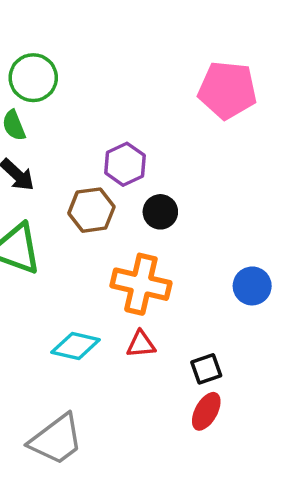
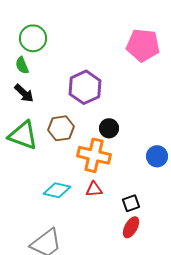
purple hexagon: (125, 164) -> (85, 87), size x1.4
brown hexagon: (91, 210) -> (61, 128), moved
black circle: (160, 212) -> (109, 128), moved

